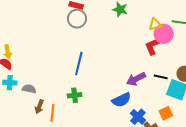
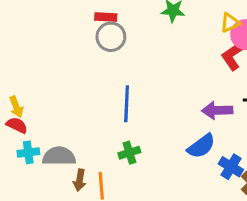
purple arrow: (136, 79) -> (217, 110), turned 36
gray semicircle: (29, 89) -> (59, 156), size x1.5

